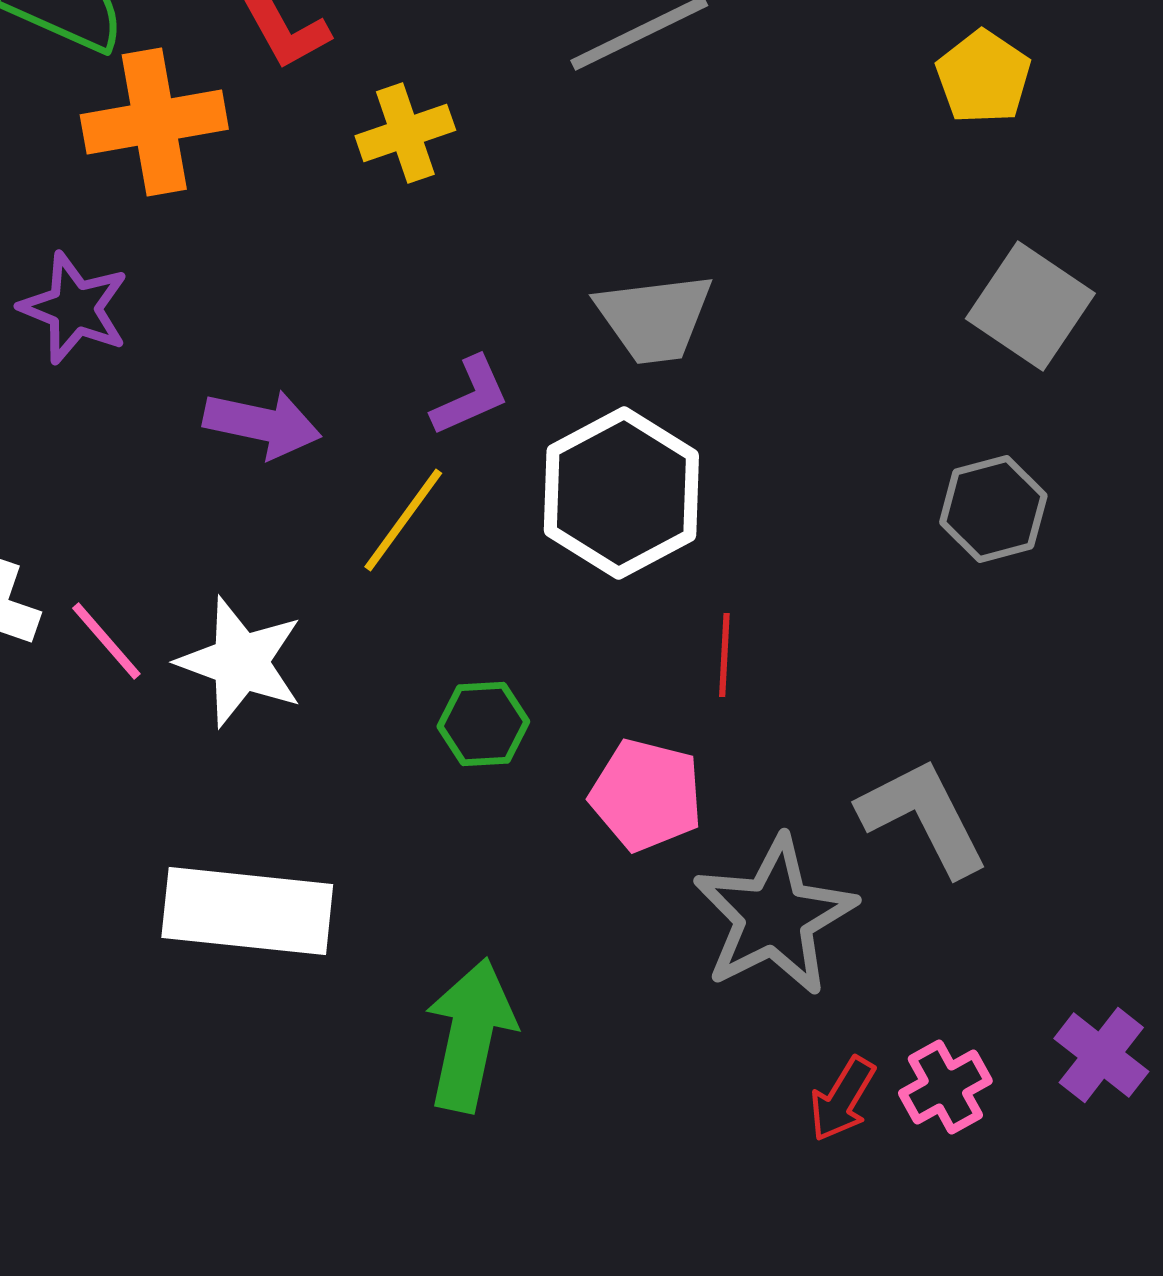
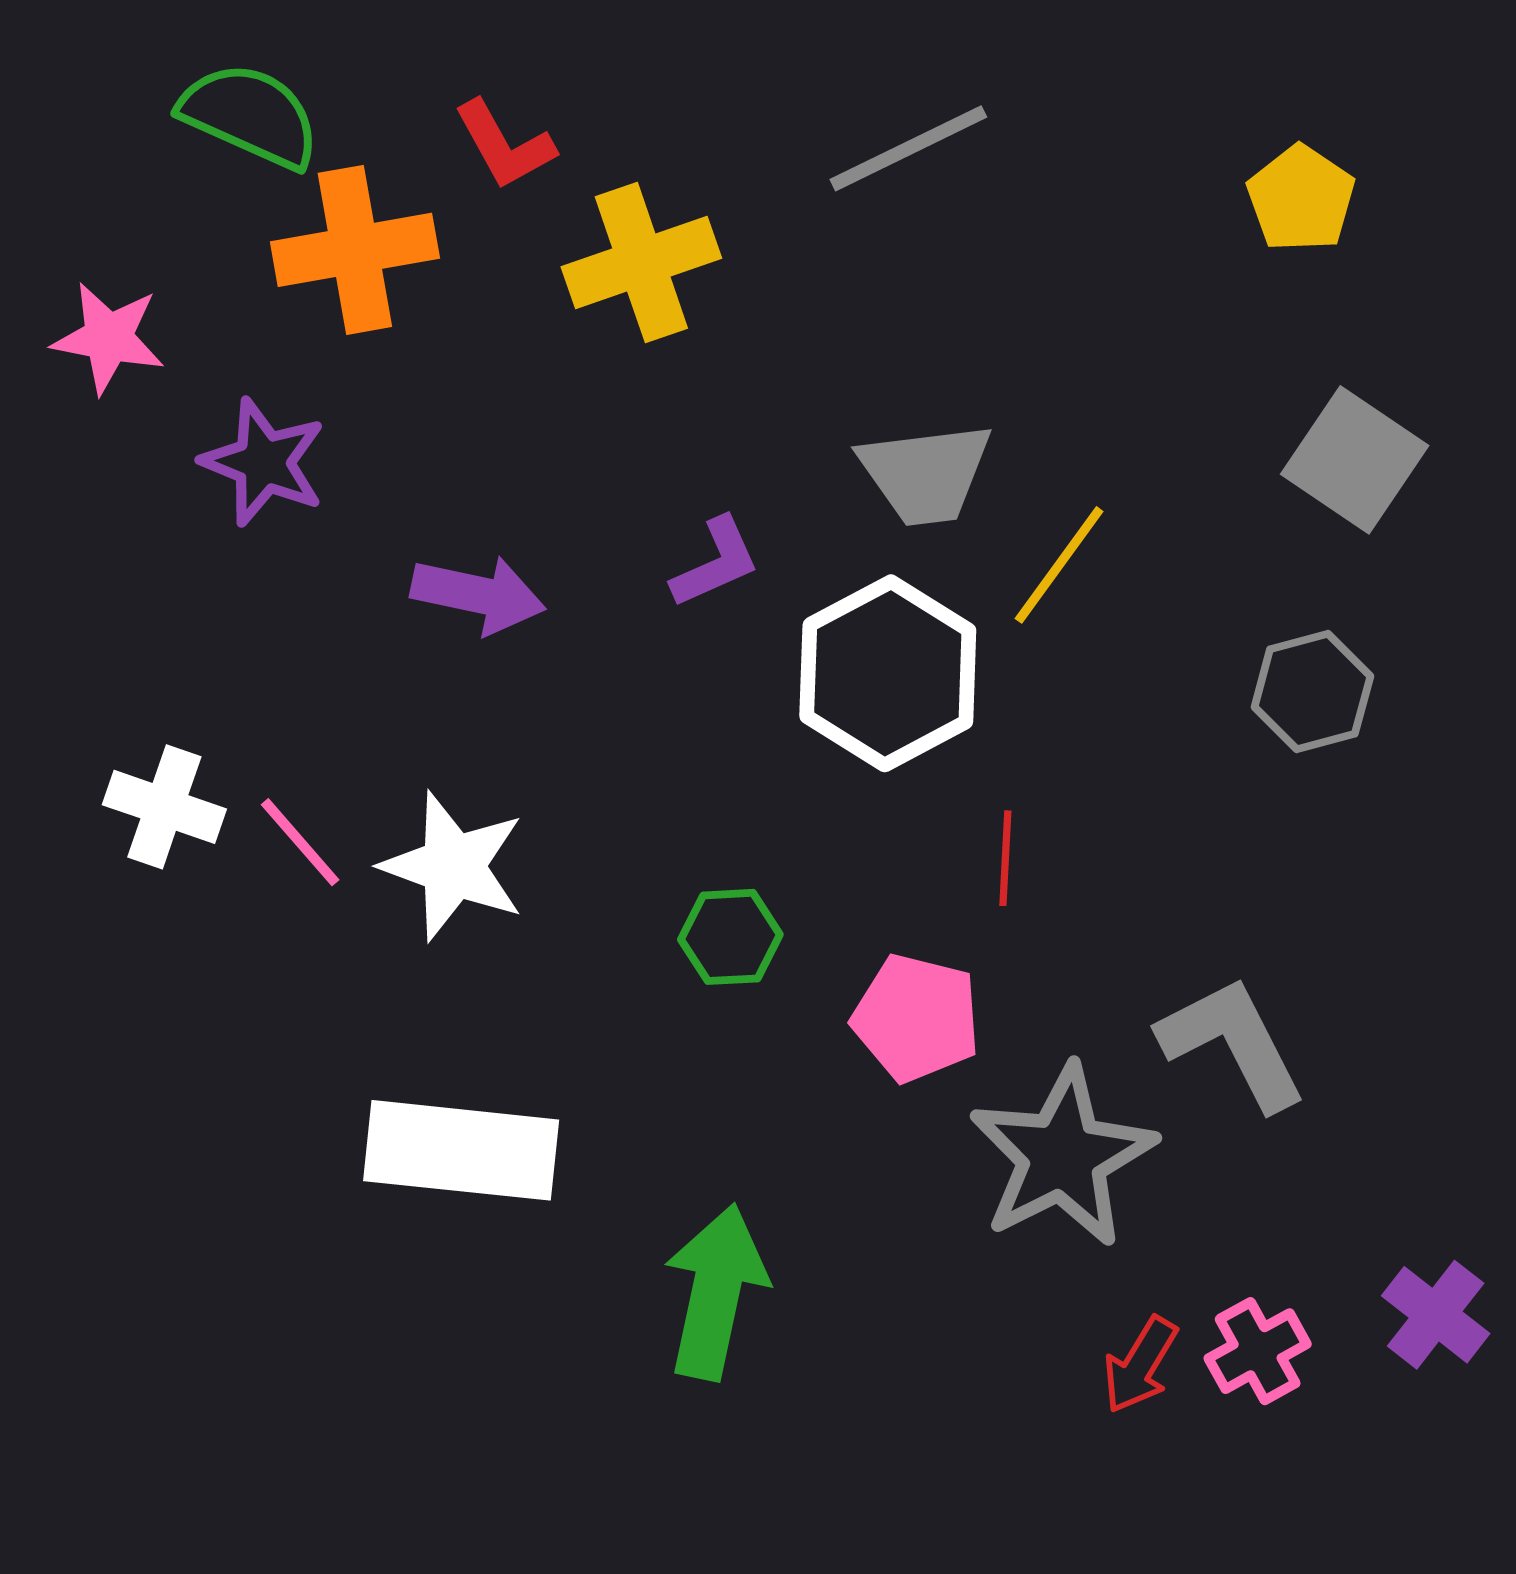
yellow cross: (405, 133) -> (641, 262), size x1.4
yellow line: (403, 520) -> (1059, 565), moved

